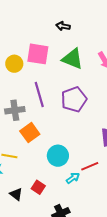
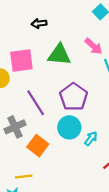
cyan circle: (58, 156) -> (69, 127), moved
cyan arrow: (73, 178) -> (91, 139), moved

